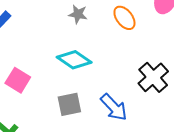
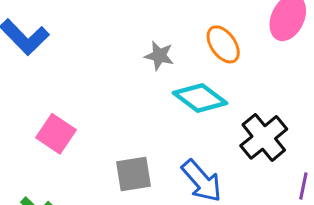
gray star: (78, 14) -> (159, 56), moved
cyan diamond: (74, 60) -> (200, 98), moved

